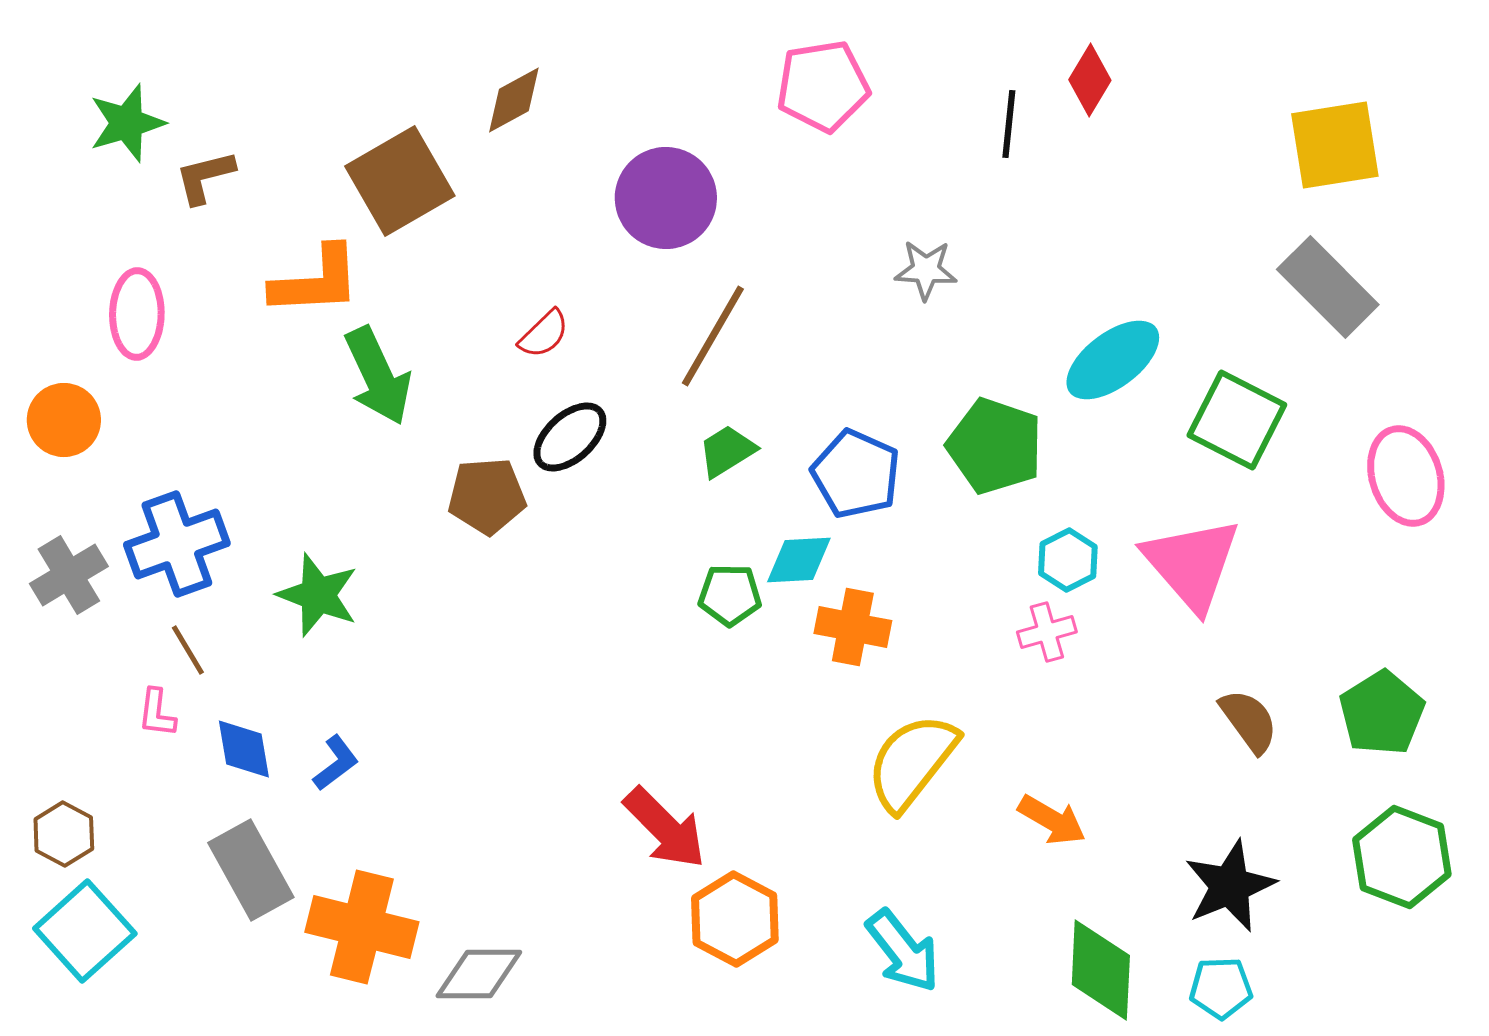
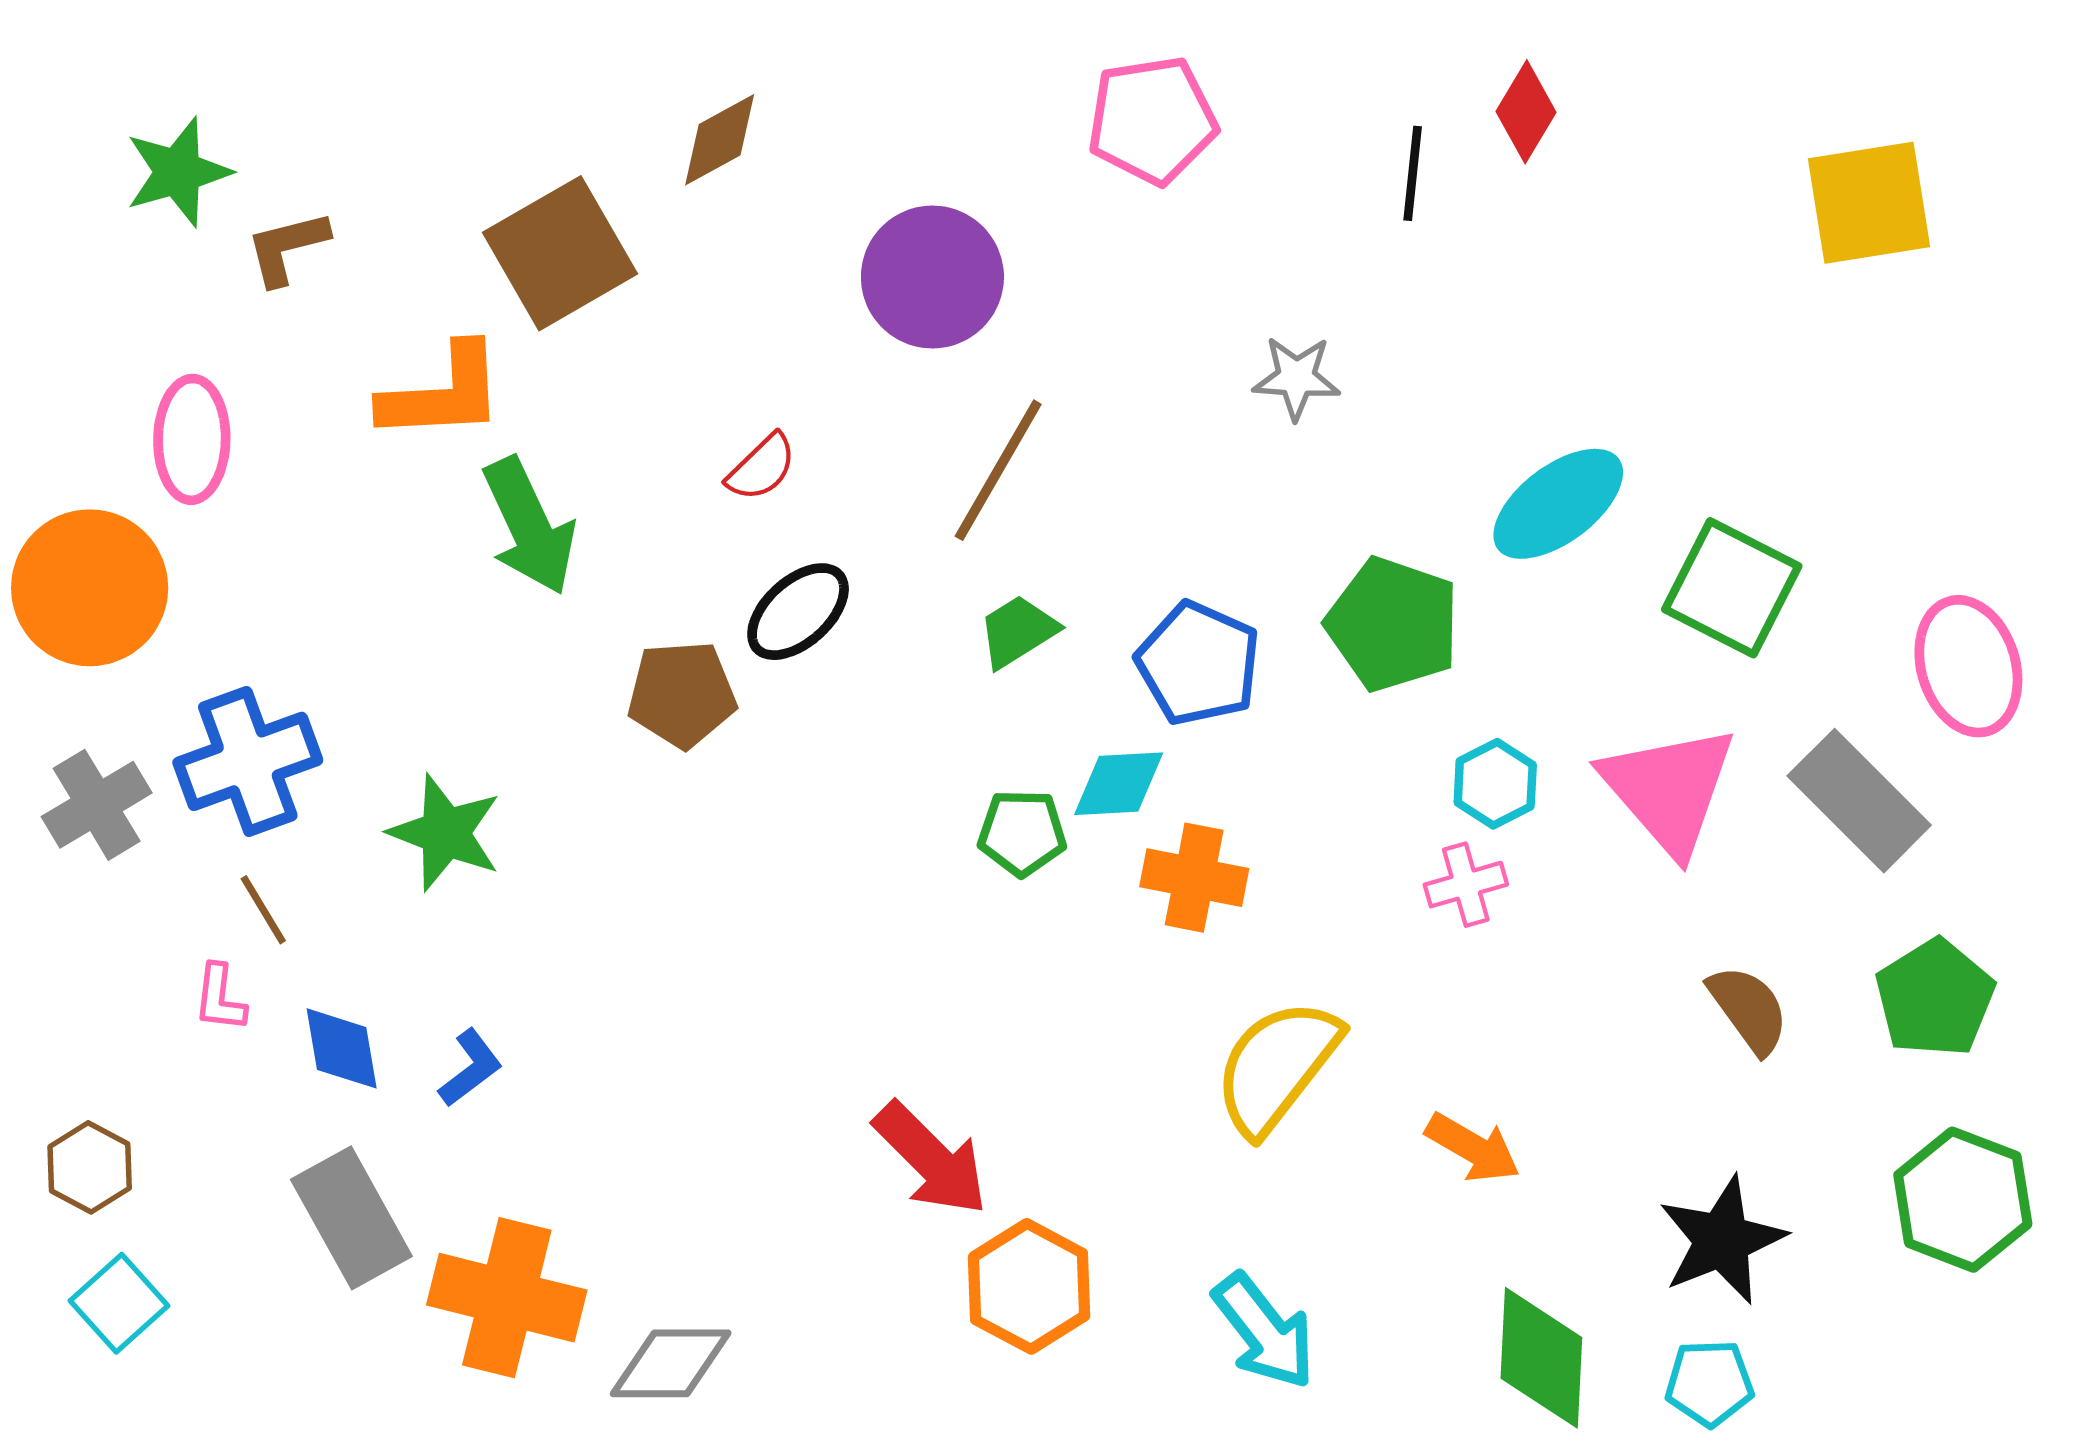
gray rectangle: (1328, 287) -> (1859, 801), moved
orange circle: (64, 420) -> (90, 588), size x1.5
cyan square: (85, 931) -> (119, 1303), size x0.7

